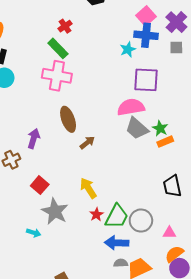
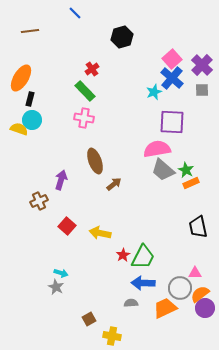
blue cross: (146, 35) -> (172, 78), turned 35
pink cross: (57, 76) -> (84, 118), size x0.7
yellow arrow: (88, 188) -> (100, 233), moved, turned -45
gray star: (55, 211) -> (56, 287), moved, size x0.6
gray circle: (141, 221) -> (180, 288), moved
gray semicircle: (121, 263) -> (131, 303), moved

